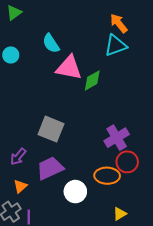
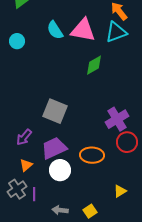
pink triangle: (69, 68) -> (83, 30), moved
orange ellipse: (107, 176) -> (92, 155), moved
white circle: (75, 192) -> (60, 170), moved

